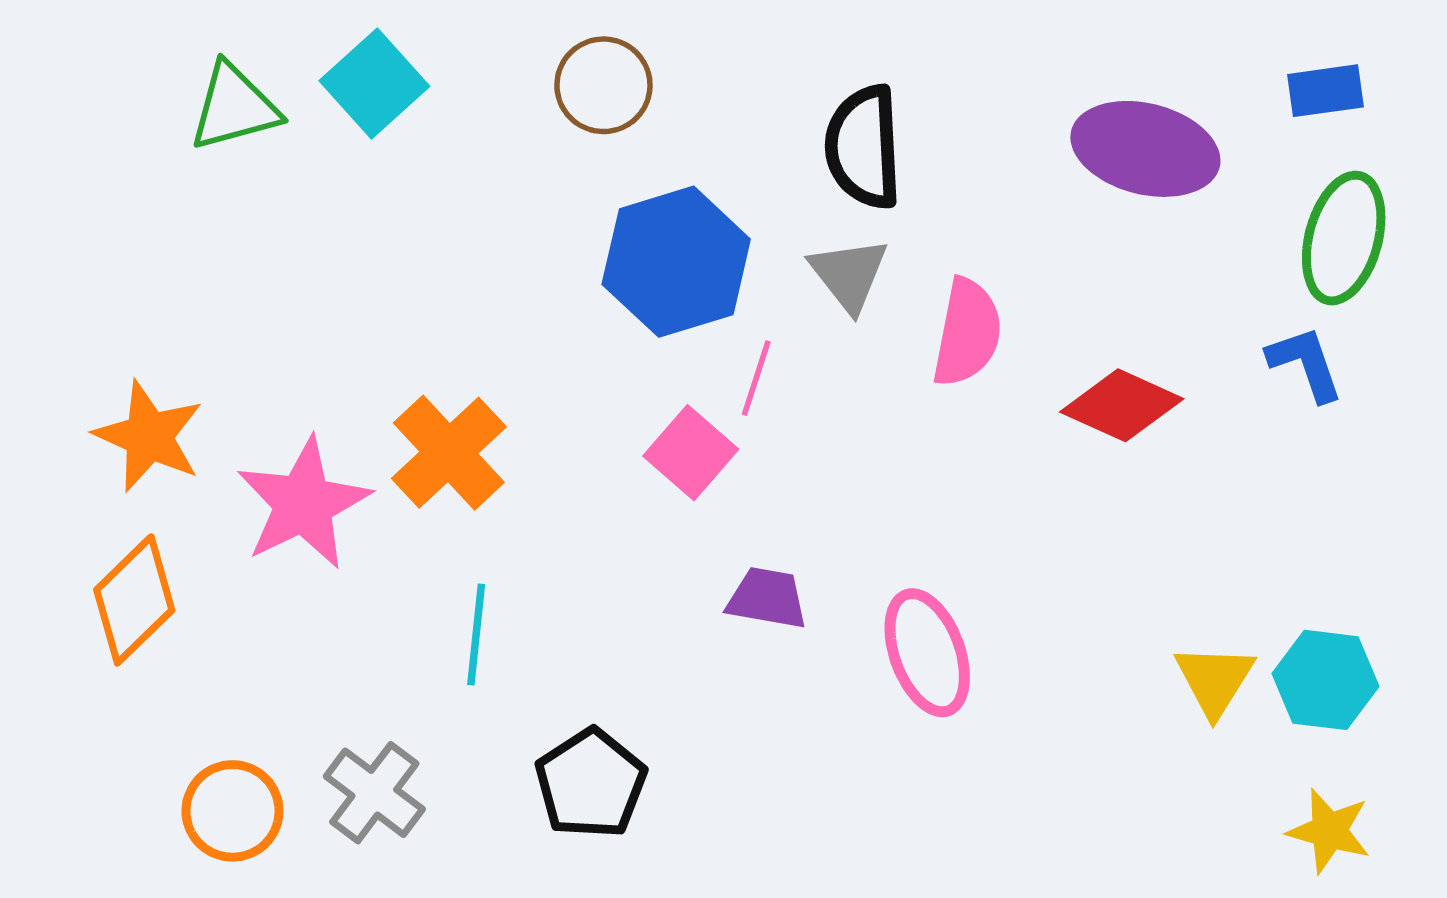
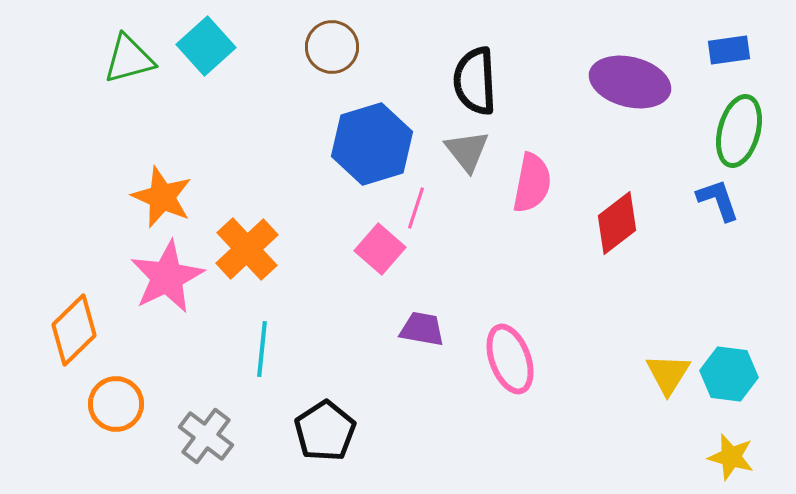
red diamond: (1122, 405) -> (617, 223), turned -62
orange star: (149, 436) -> (162, 197), moved
orange circle: (232, 811) -> (116, 404), moved

